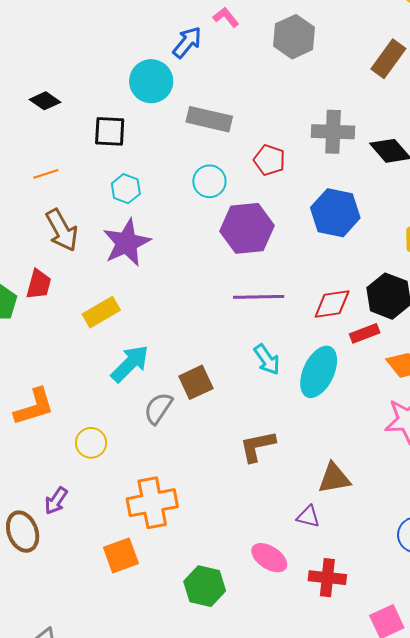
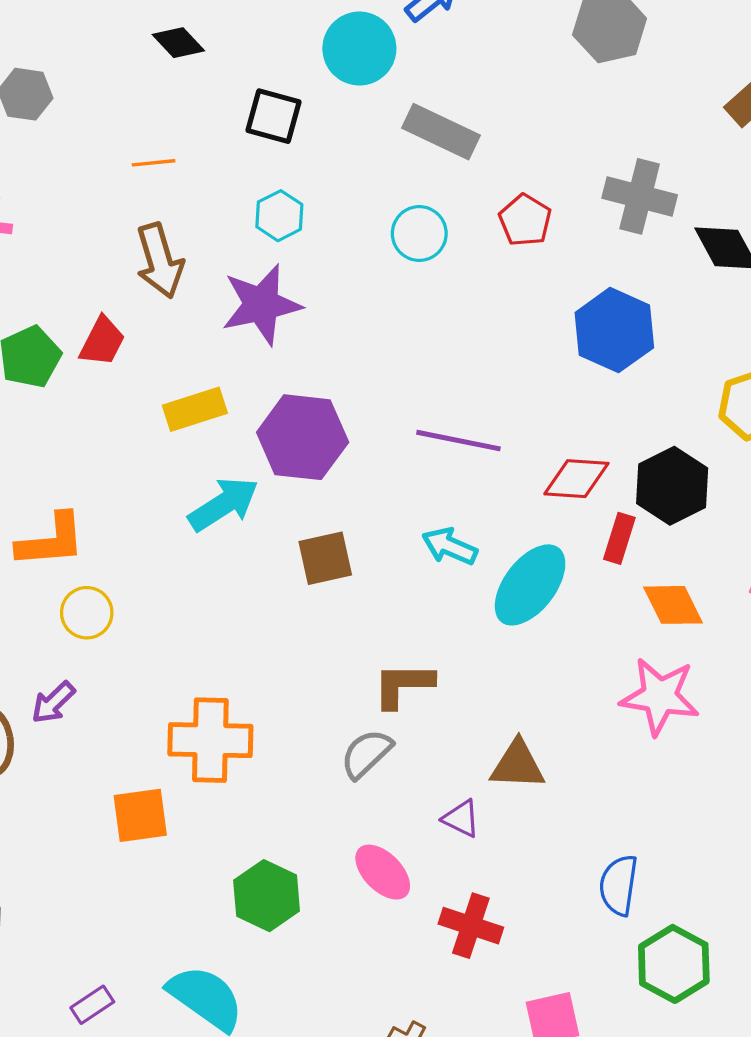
purple hexagon: (247, 228) -> (303, 437), moved
red rectangle: (365, 333) -> (619, 538), turned -64
cyan arrow: (267, 360) -> (450, 546), turned 136
gray semicircle: (158, 408) -> (366, 754), moved
yellow circle: (91, 443) -> (87, 613), moved

